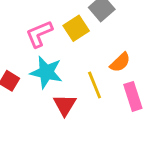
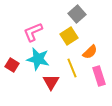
yellow square: (76, 28) -> (69, 36), moved

